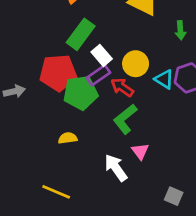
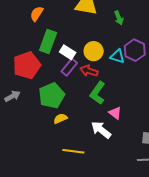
red pentagon: (58, 73) -> (27, 65), moved
green pentagon: (81, 93) -> (52, 95), moved
yellow line: (56, 192) -> (73, 151), moved

